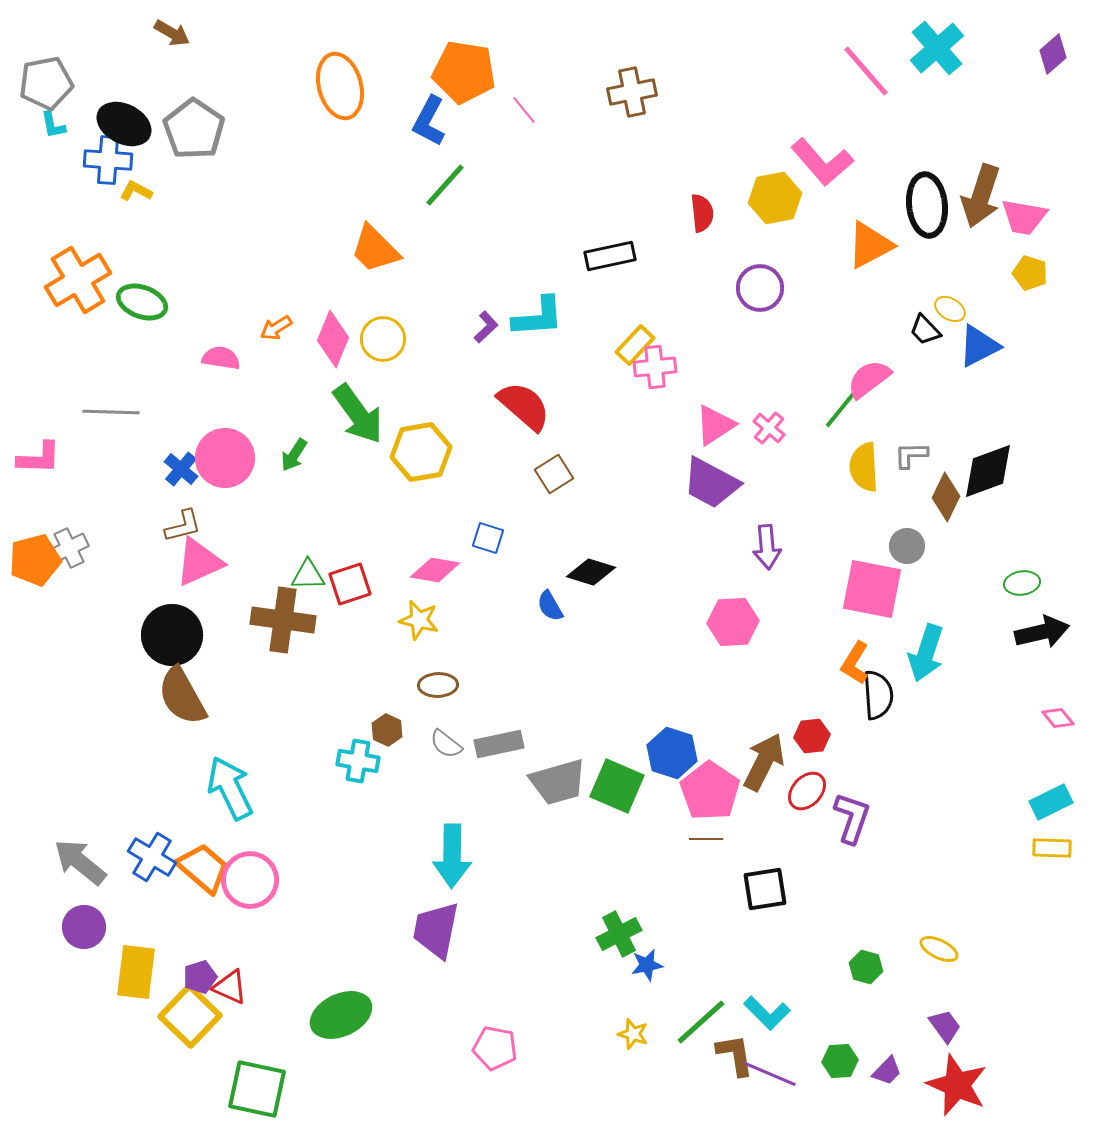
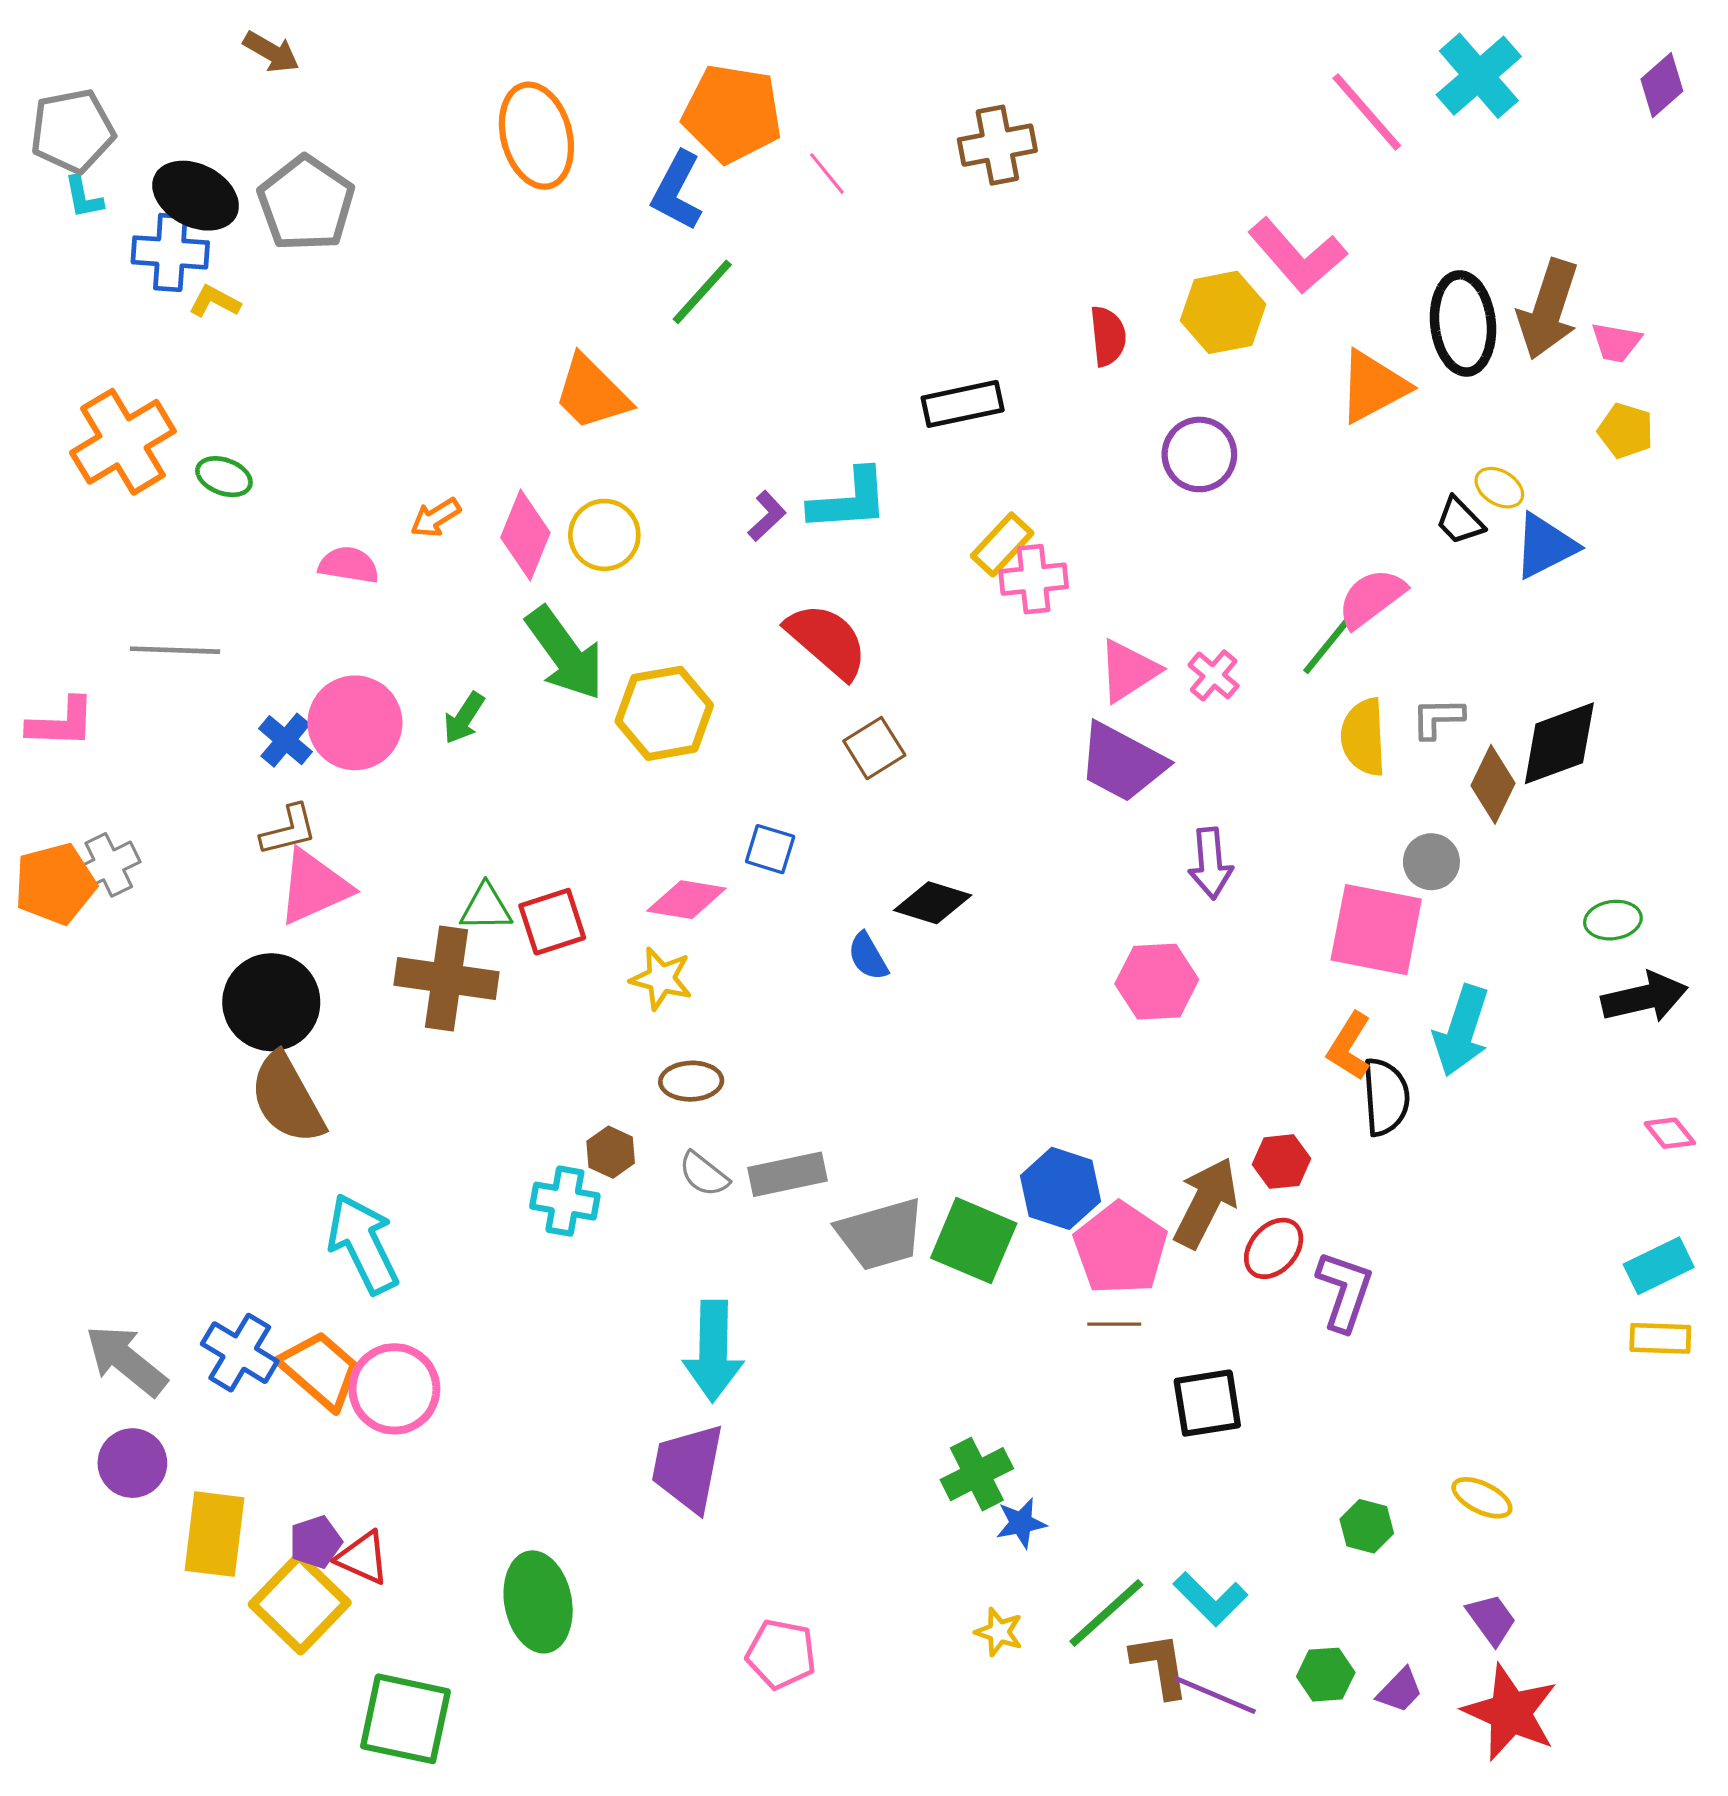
pink trapezoid: (1024, 217) -> (1616, 342), size x0.7
green ellipse: (142, 302) -> (224, 477), size x0.7
green ellipse: (341, 1015) -> (538, 1602), turned -76

